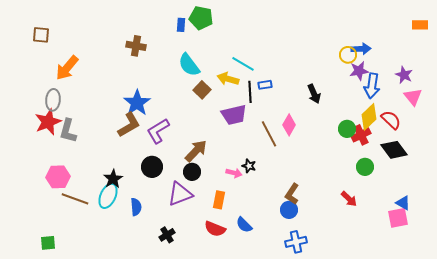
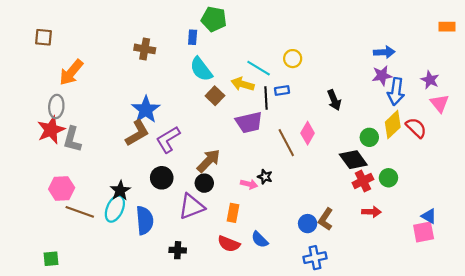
blue rectangle: (181, 25) -> (193, 37), moved
yellow circle: (348, 55) -> (293, 59), moved
red cross: (361, 135) -> (363, 181), moved
black diamond: (394, 150) -> (353, 160), moved
brown L-shape: (292, 194) -> (326, 219), moved
red arrow: (349, 199) -> (371, 212), turned -42
blue semicircle: (136, 207) -> (145, 220), size x1.5
black cross: (167, 235) -> (178, 250), turned 35

